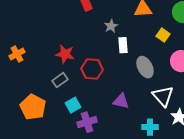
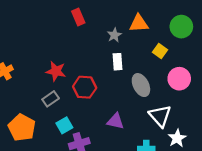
gray star: (111, 26) -> (114, 35), moved

